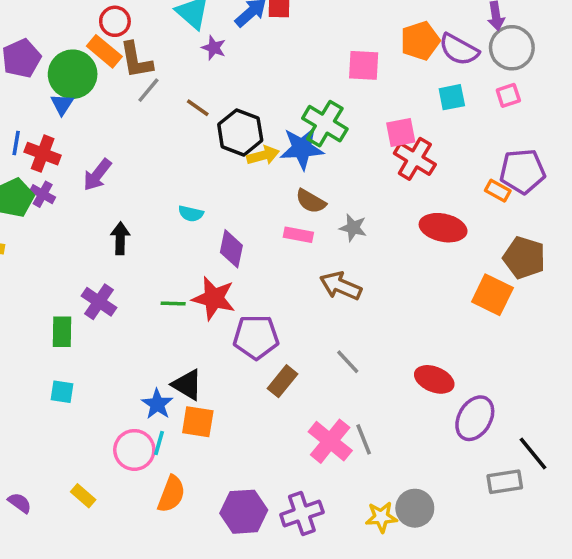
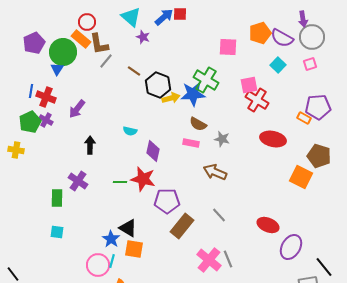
cyan square: (452, 97) -> (278, 65), turned -35
brown rectangle: (283, 381) -> (182, 226), size x1.4

